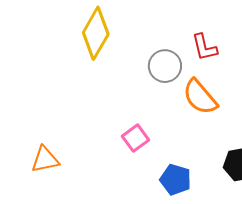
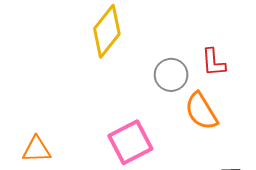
pink square: (135, 138) -> (130, 142), size x1.6

